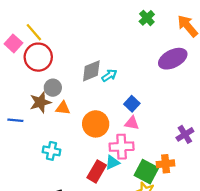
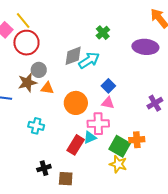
green cross: (147, 18) -> (103, 33), moved
purple ellipse: (173, 59) -> (145, 47), turned 30
cyan arrow: (109, 75) -> (89, 60), size x1.5
purple cross: (185, 134) -> (155, 103), moved

